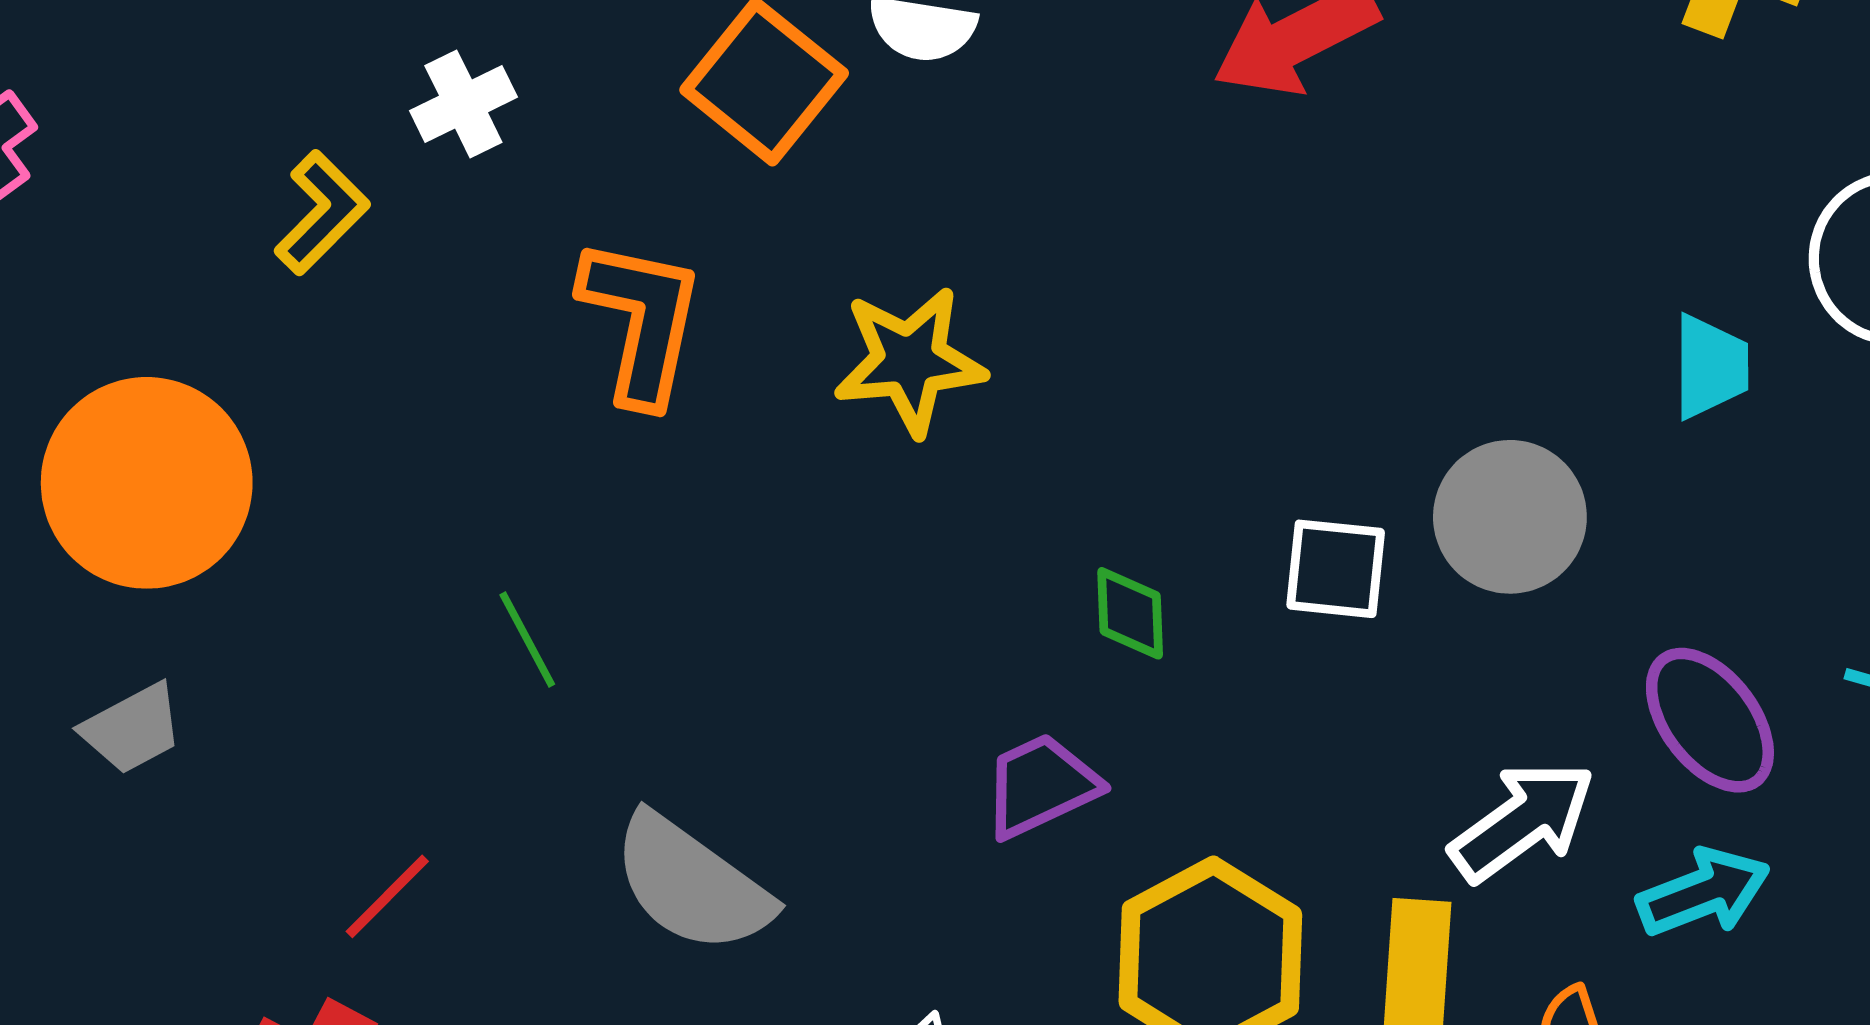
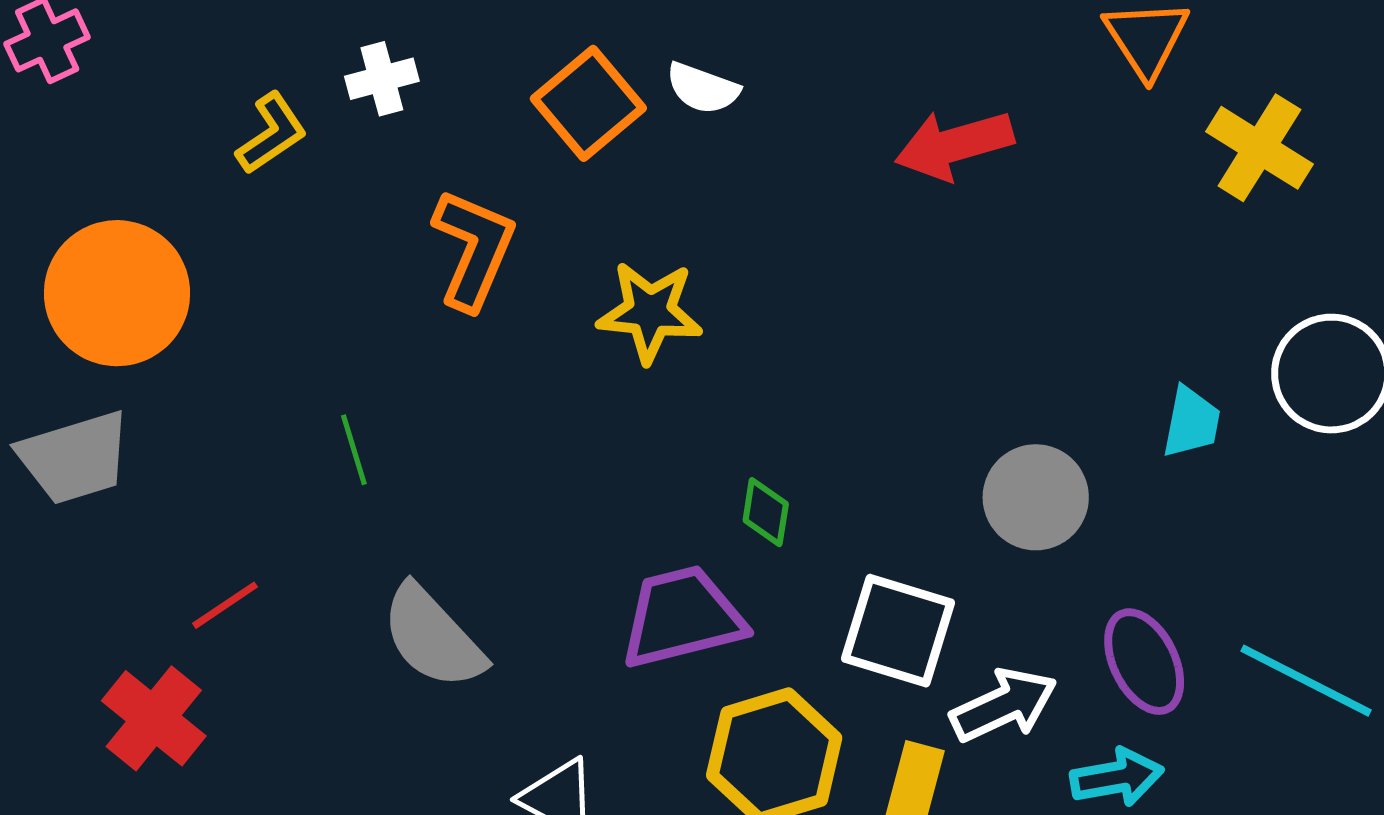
white square: (1336, 569) -> (898, 631), moved, size x1.5
gray trapezoid: (132, 729) -> (75, 458), size x1.6
purple trapezoid: (1041, 786) -> (682, 617), size x1.5

